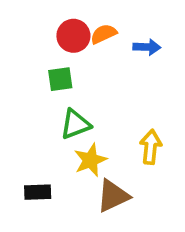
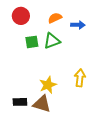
red circle: (73, 36) -> (21, 16), moved
green triangle: (75, 124) -> (52, 41), moved
brown triangle: (113, 196) -> (42, 104), moved, turned 42

